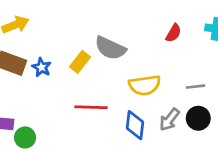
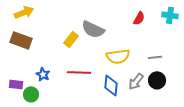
blue star: (42, 67) -> (43, 74), moved

